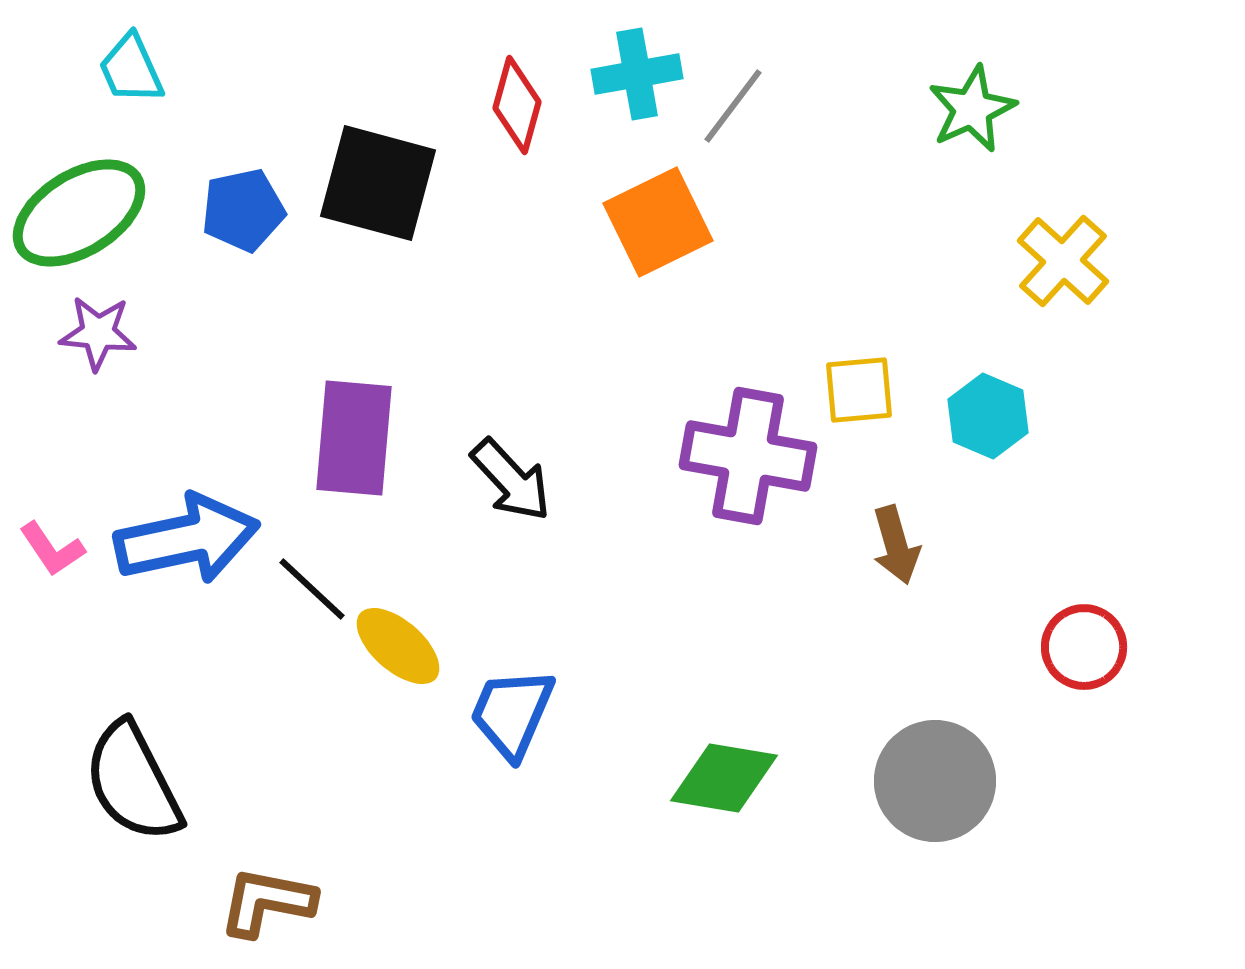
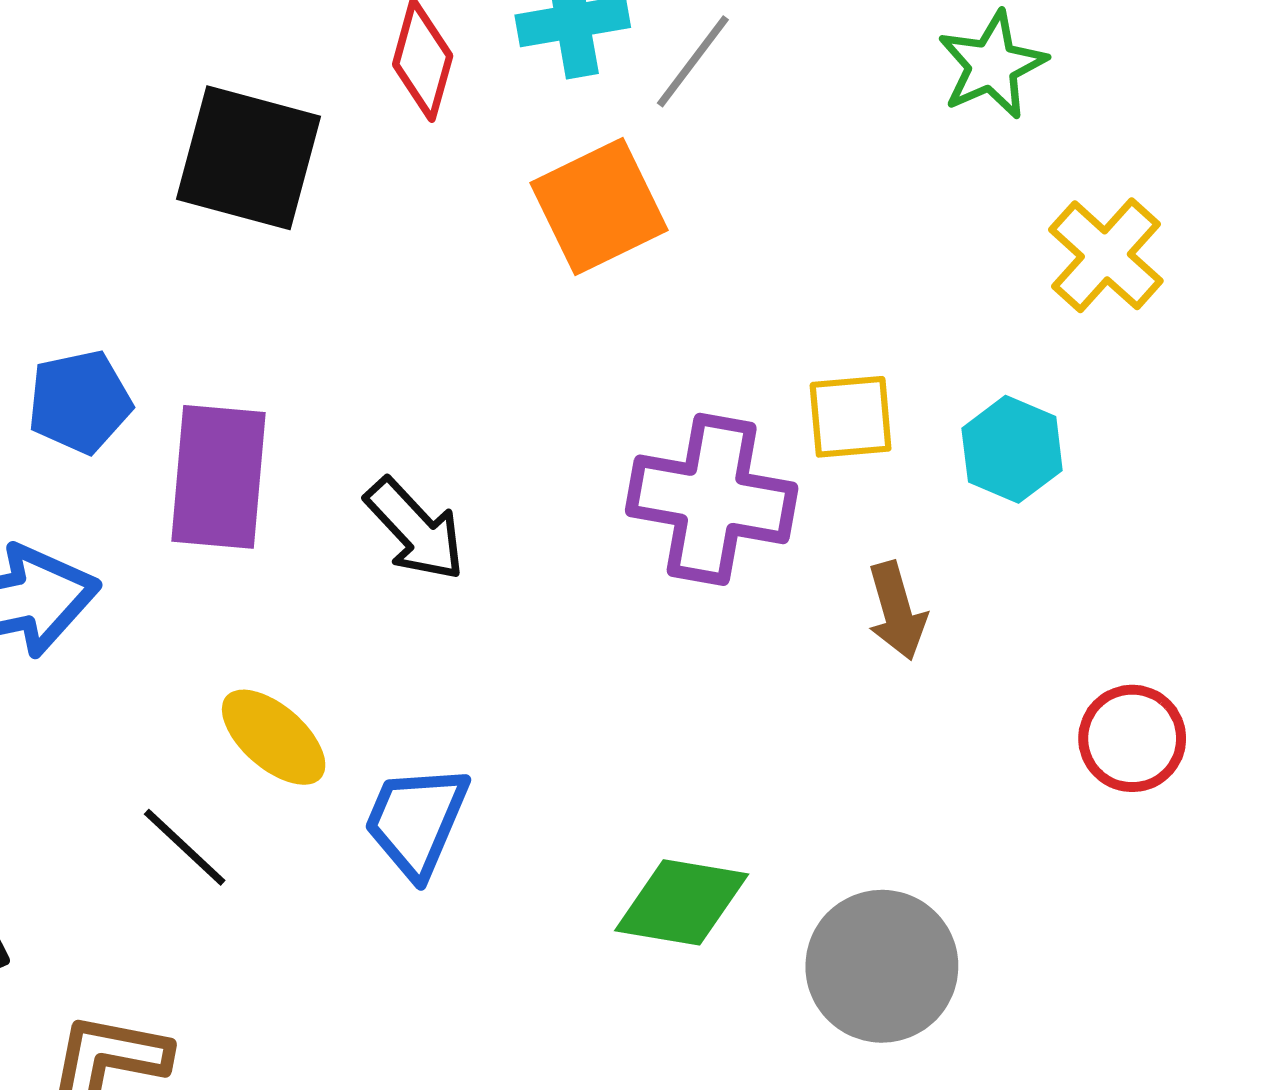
blue pentagon: (243, 210) -> (80, 402), moved
black line: (312, 589) -> (185, 847), moved
gray circle: (935, 781) -> (882, 966), moved

